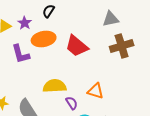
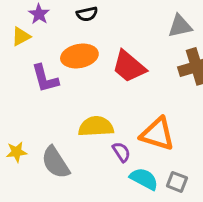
black semicircle: (49, 11) -> (87, 14), turned -136
purple star: (25, 23) -> (39, 14), moved
orange triangle: (96, 91) -> (157, 134), size x1.4

